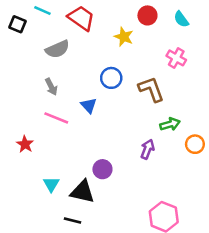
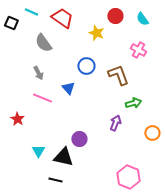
gray semicircle: (57, 49) -> (43, 43), turned 78
orange circle: (195, 144) -> (152, 133), moved

